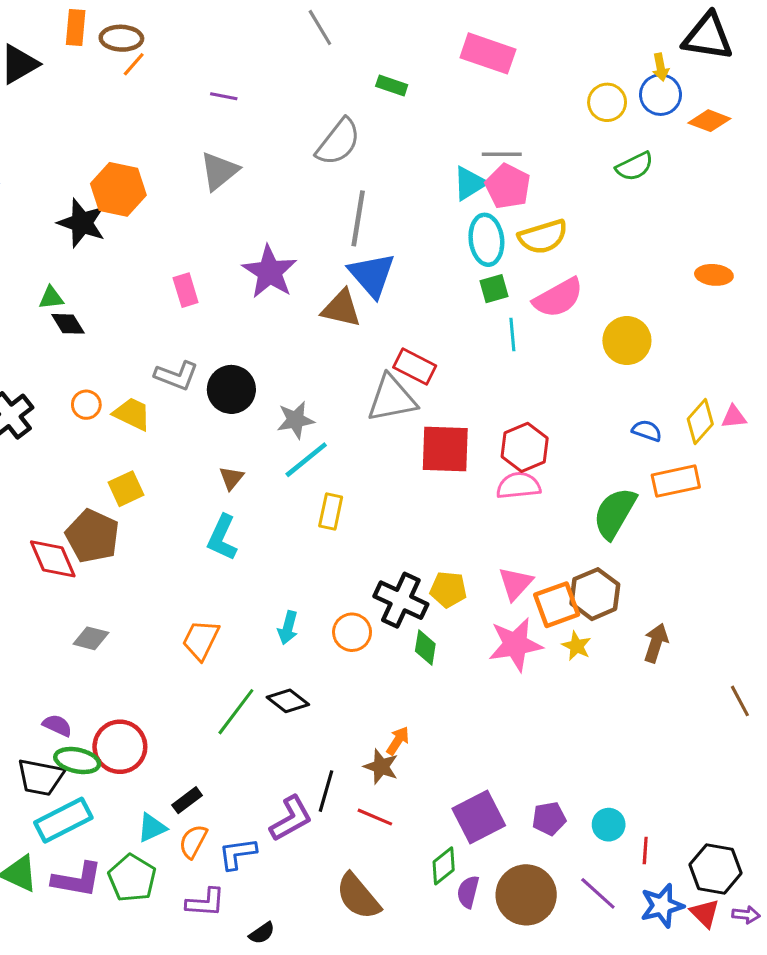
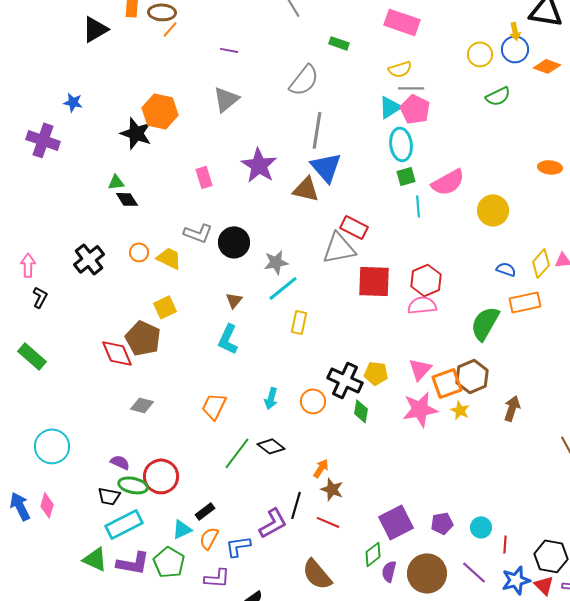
yellow semicircle: (543, 237) -> (400, 69), moved, size x0.7
orange arrow: (398, 741) -> (321, 468), moved
black trapezoid: (40, 777) -> (109, 496), size x0.7

